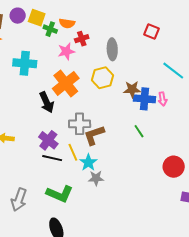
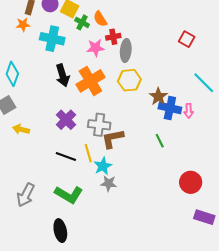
orange semicircle: (67, 23) -> (100, 19), turned 42
gray ellipse: (112, 49) -> (126, 50), moved
cyan cross: (25, 63) -> (52, 39), moved
brown star: (132, 89) -> (158, 96), turned 30
black arrow: (47, 102) -> (63, 75), moved
purple cross: (48, 140) -> (66, 120), moved

